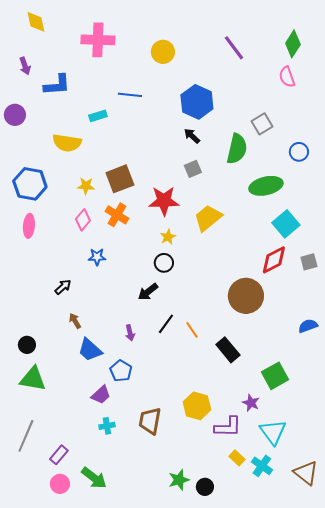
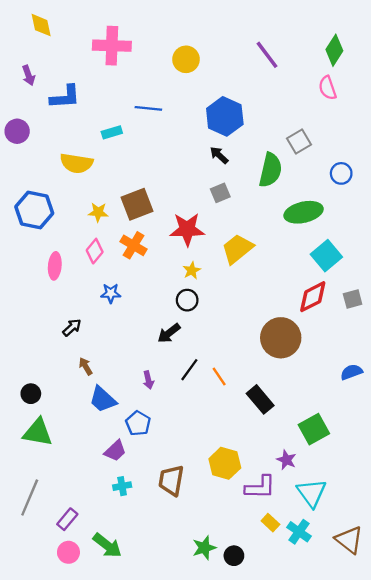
pink ellipse: (29, 226) -> (55, 266), moved

